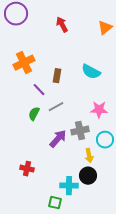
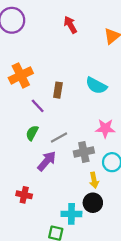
red arrow: (62, 25) -> (70, 25), moved
gray line: (56, 107) -> (59, 137), moved
purple arrow: (58, 139) -> (47, 161), moved

